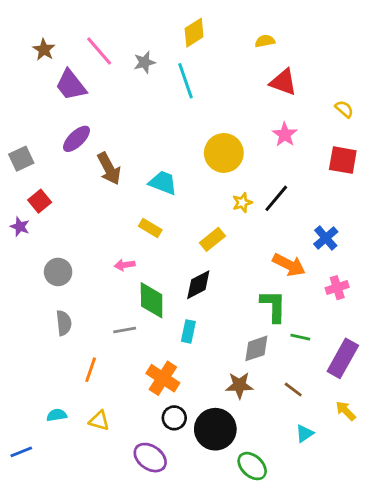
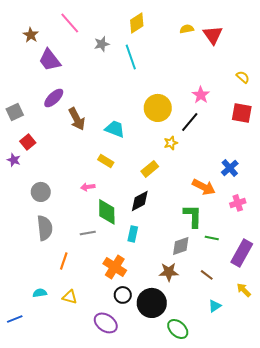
pink line: (99, 51) -> (70, 23), moved
red triangle: (283, 82) -> (213, 35), moved, turned 35
black line: (276, 198) -> (190, 122), moved
gray semicircle: (64, 323) -> (45, 228), size x1.4

